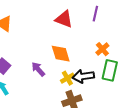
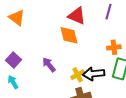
orange cross: (102, 49) -> (114, 47), turned 32
orange diamond: (61, 54) -> (69, 35), moved

